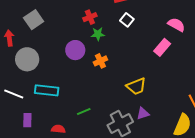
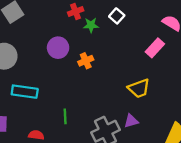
green star: (98, 34) -> (91, 25), moved
yellow trapezoid: (136, 86) -> (139, 88), moved
green line: (84, 111) -> (65, 116), turned -72

